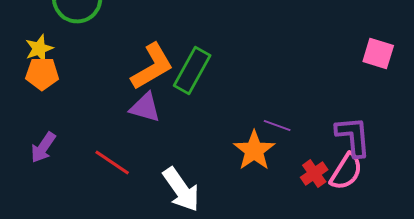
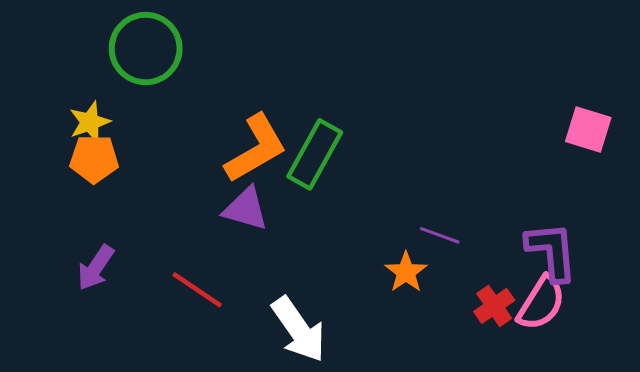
orange star: (254, 151) -> (406, 272), size x0.7

